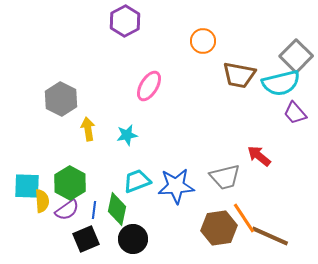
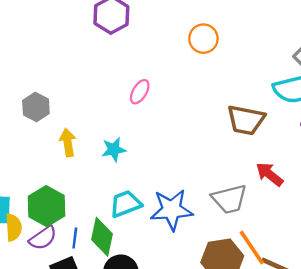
brown trapezoid: (239, 75) -> (246, 120), moved
pink ellipse: (149, 86) -> (140, 92), size x0.7
gray hexagon: (61, 99) -> (36, 107), size x0.7

